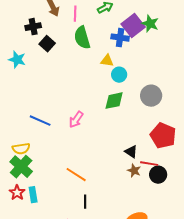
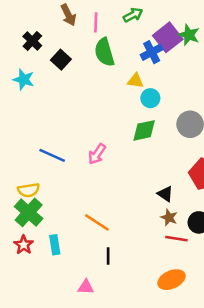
black cross: (33, 27) -> (32, 41), moved, turned -35
blue cross: (120, 38) -> (152, 52), turned -36
red line: (149, 164) -> (176, 239), moved
cyan rectangle: (33, 195) -> (55, 245), moved

